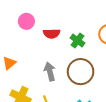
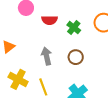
brown circle: (81, 72) -> (76, 57), size x0.6

